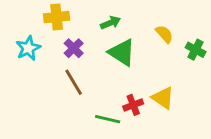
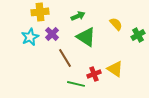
cyan star: (28, 48) -> (30, 37), moved
green cross: (196, 50) -> (138, 35), turned 32
brown line: (74, 82) -> (65, 58), moved

